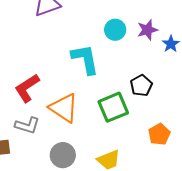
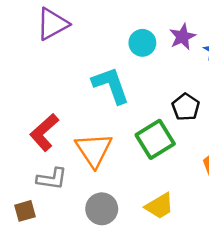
orange triangle: (64, 108) -> (94, 150), turned 32

